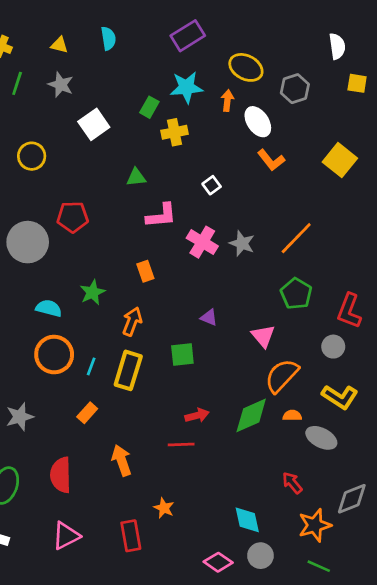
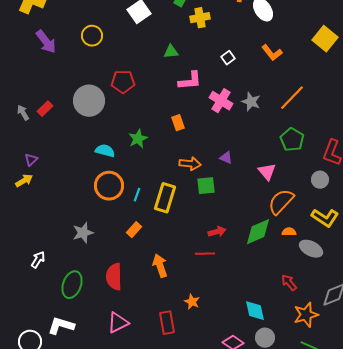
orange L-shape: (271, 160) -> (272, 53), moved
orange arrow: (132, 321) -> (190, 164), moved, turned 75

